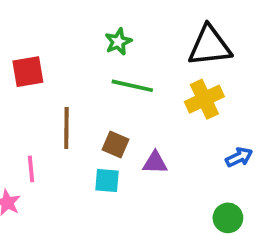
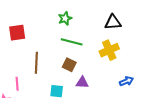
black triangle: (210, 46) -> (113, 22), size x0.7
brown square: (116, 144) -> (69, 65), moved

